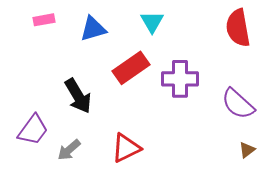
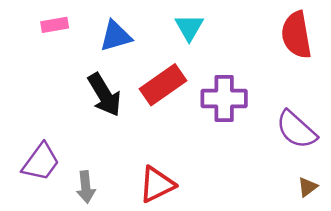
black arrow: (78, 96) -> (104, 95), moved
gray arrow: (69, 150) -> (86, 187), turned -55

